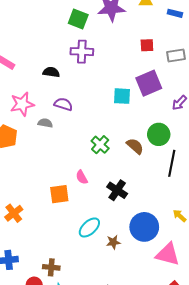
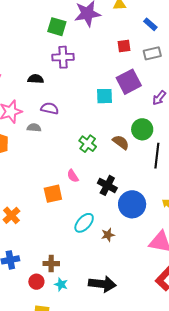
blue rectangle: (175, 13) -> (150, 24), moved, turned 32
blue circle: (144, 227) -> (132, 204), moved

